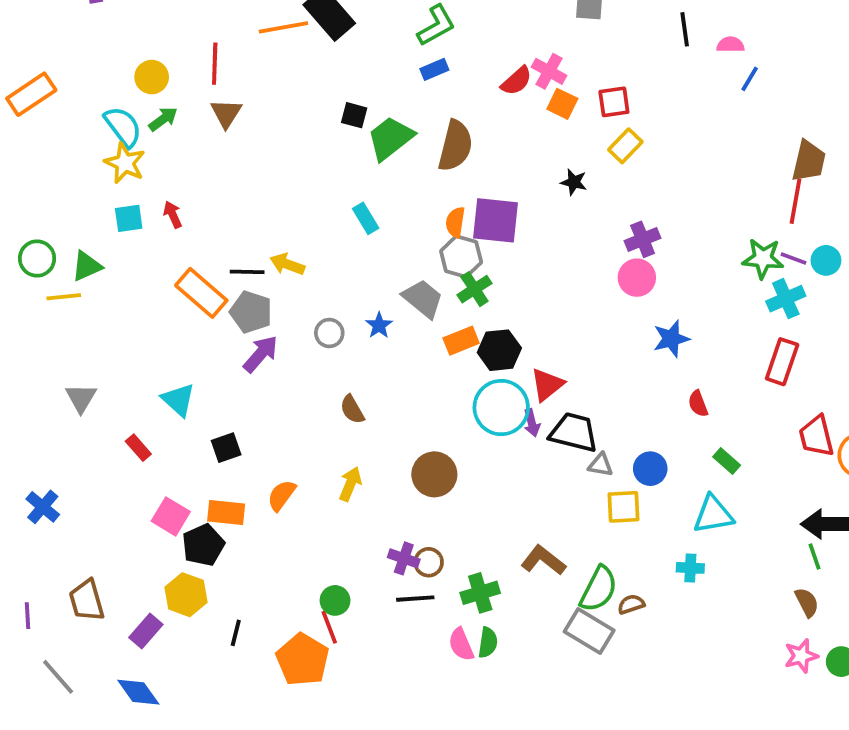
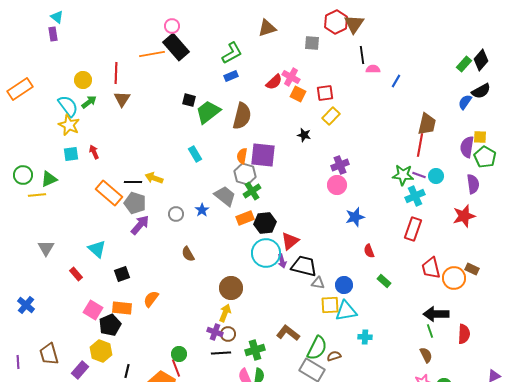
pink semicircle: (730, 45) -> (373, 69), moved
yellow arrow: (350, 484) -> (225, 313), moved
cyan triangle: (713, 514) -> (346, 311), moved

